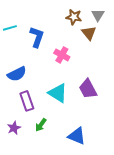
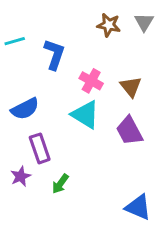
brown triangle: (89, 33) -> (131, 87), moved
cyan triangle: (58, 93) -> (85, 115), moved
purple star: (14, 128) -> (21, 176), moved
blue triangle: (77, 136) -> (138, 207), moved

